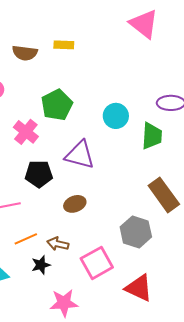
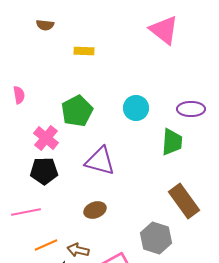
brown semicircle: (25, 53) -> (45, 25), moved, size x0.7
cyan circle: (116, 116) -> (136, 108), moved
black pentagon: (39, 174) -> (44, 171), moved

